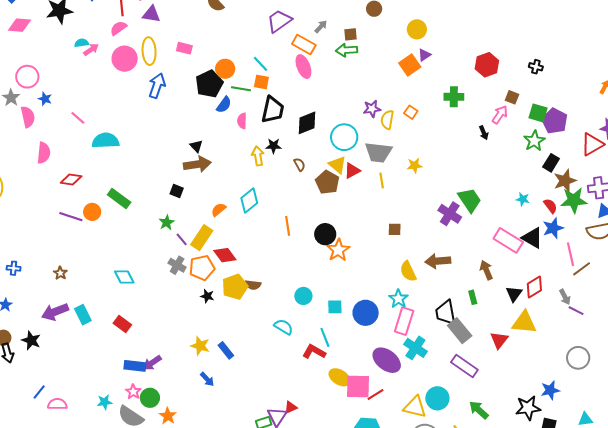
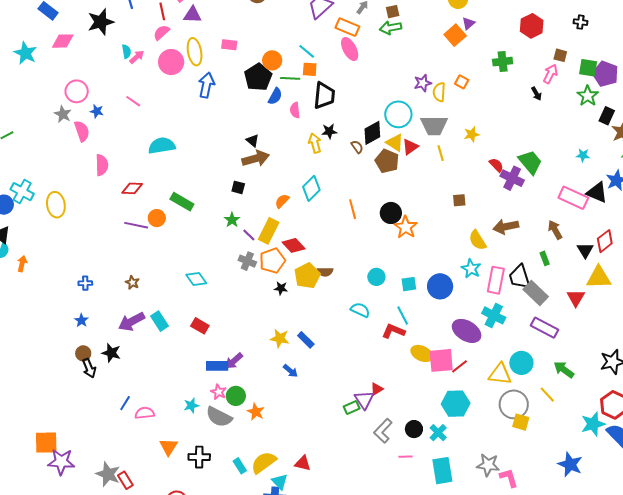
cyan semicircle: (81, 43) -> (126, 51), turned 96
pink line: (78, 118) -> (133, 101), moved
black diamond: (307, 123) -> (372, 133), moved
red semicircle: (550, 206) -> (496, 165), moved
pink rectangle: (404, 321) -> (496, 280), moved

